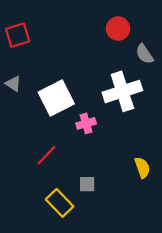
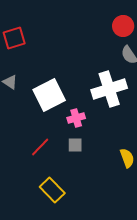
red circle: (118, 29) -> (123, 26), moved
gray square: (87, 184) -> (75, 145), moved

